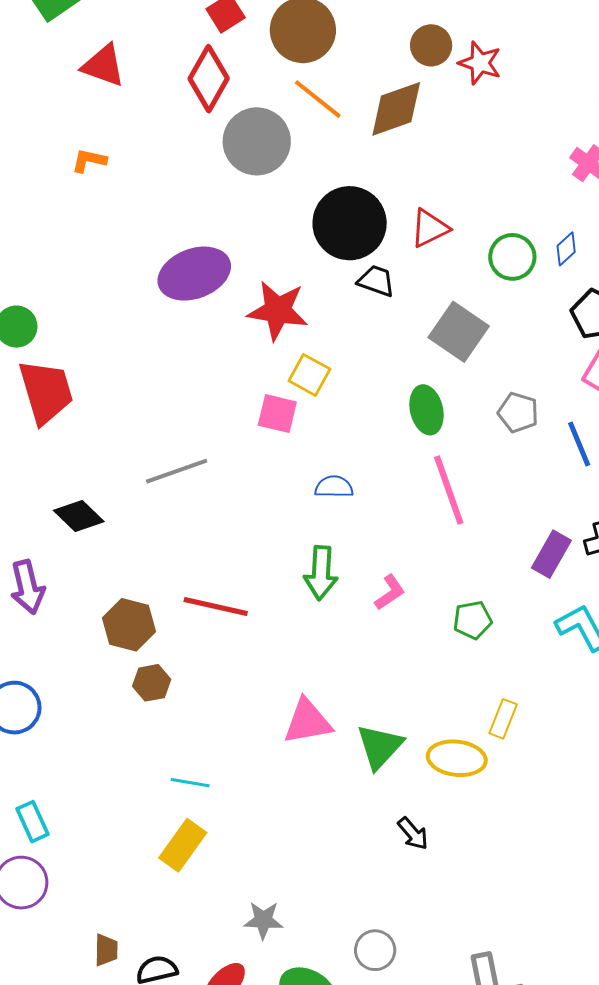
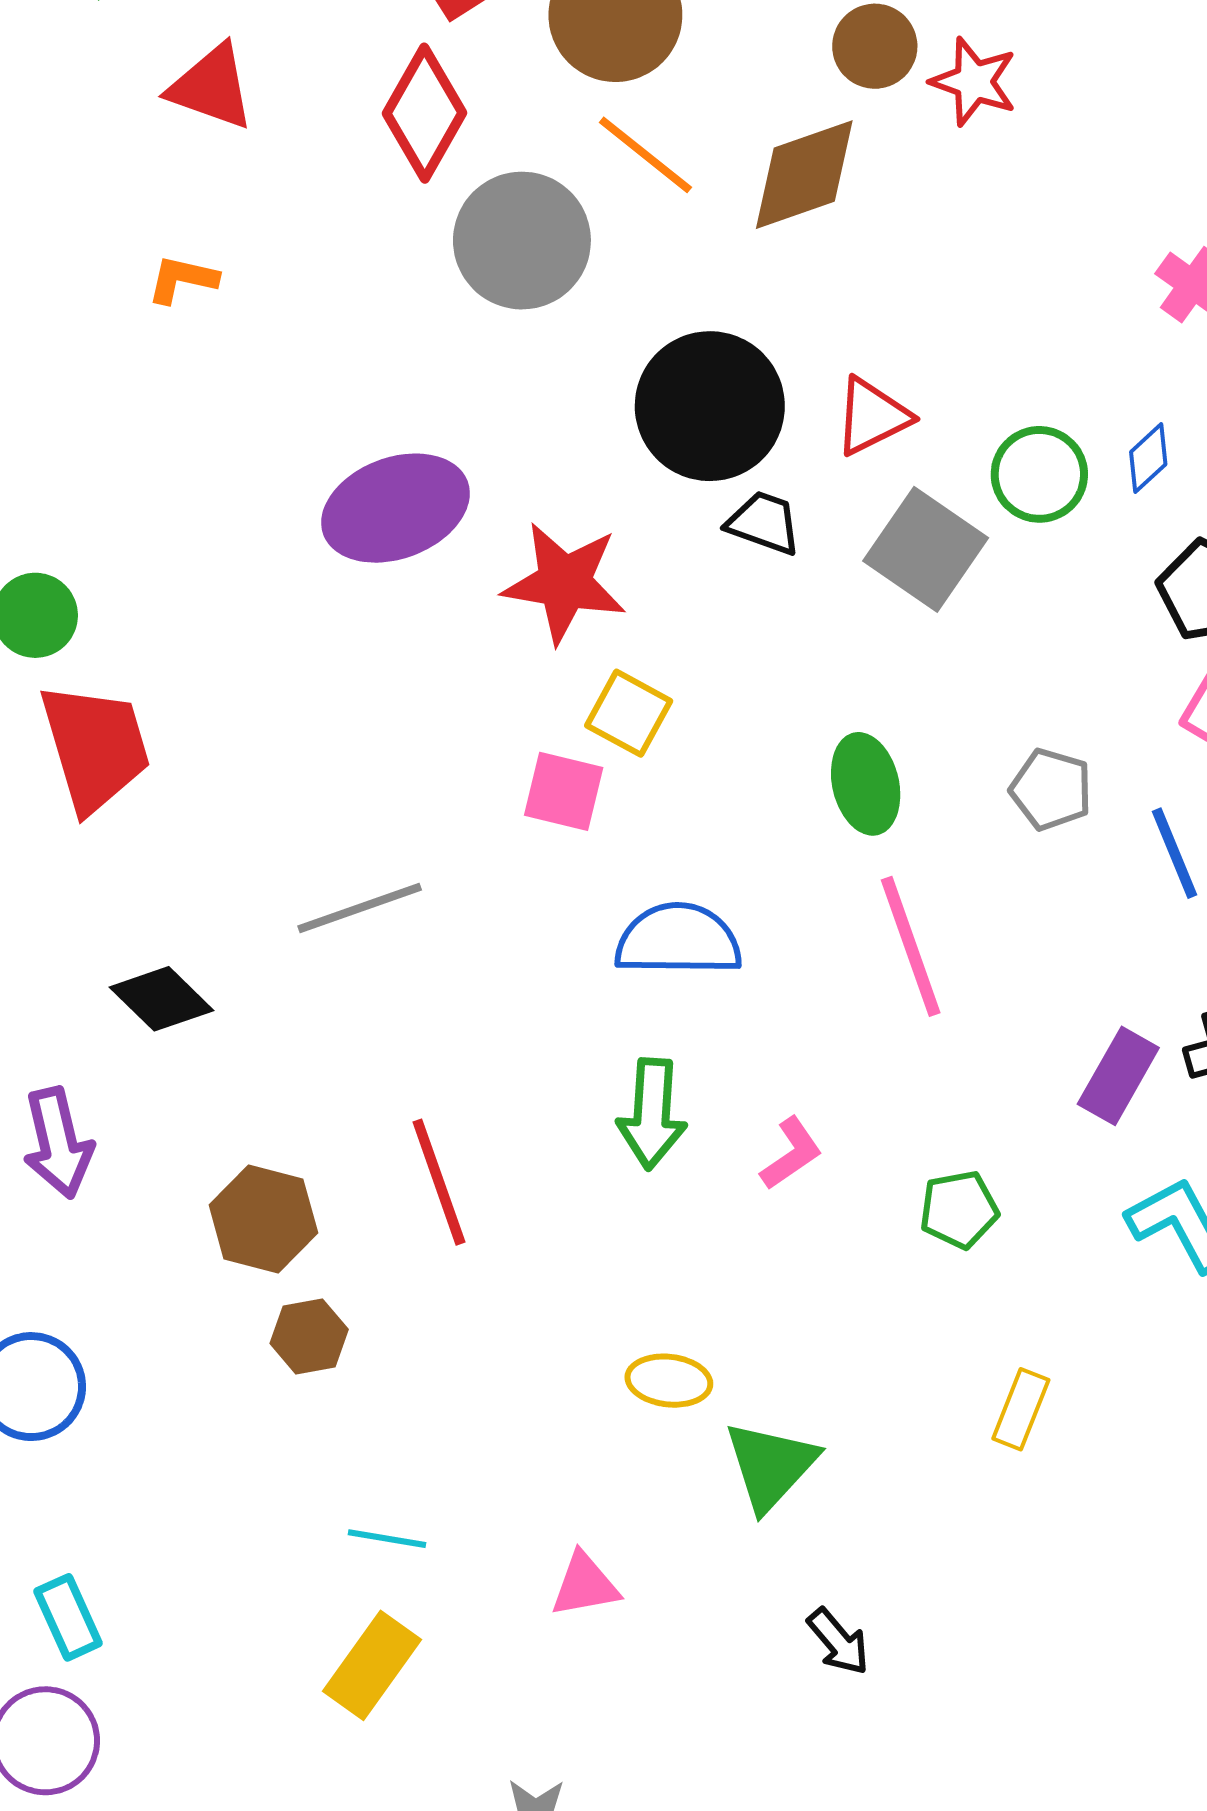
gray square: (459, 332) -> (926, 549), moved
blue semicircle: (334, 487) -> (678, 940), size x1.6
red line: (216, 607) -> (439, 1182), turned 58
pink triangle: (308, 722) -> (585, 1585), moved, size x0.7
yellow ellipse: (457, 758) -> (669, 1381), moved, size x0.7

